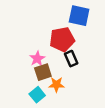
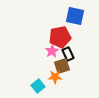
pink star: (37, 59) -> (52, 51), moved
brown square: (43, 72) -> (62, 66), moved

